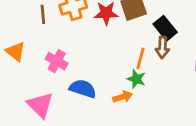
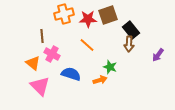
brown line: (43, 14) -> (42, 36), moved
orange triangle: (15, 52) -> (33, 63), moved
orange line: (140, 58) -> (87, 45), moved, turned -63

